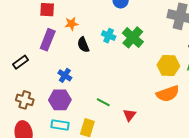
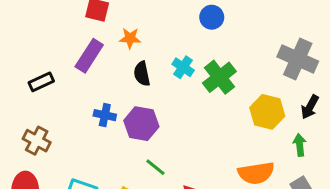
yellow hexagon: (168, 66) -> (267, 112), moved
blue cross: (65, 75) -> (105, 115), turned -32
purple hexagon: (60, 100) -> (141, 124), moved

